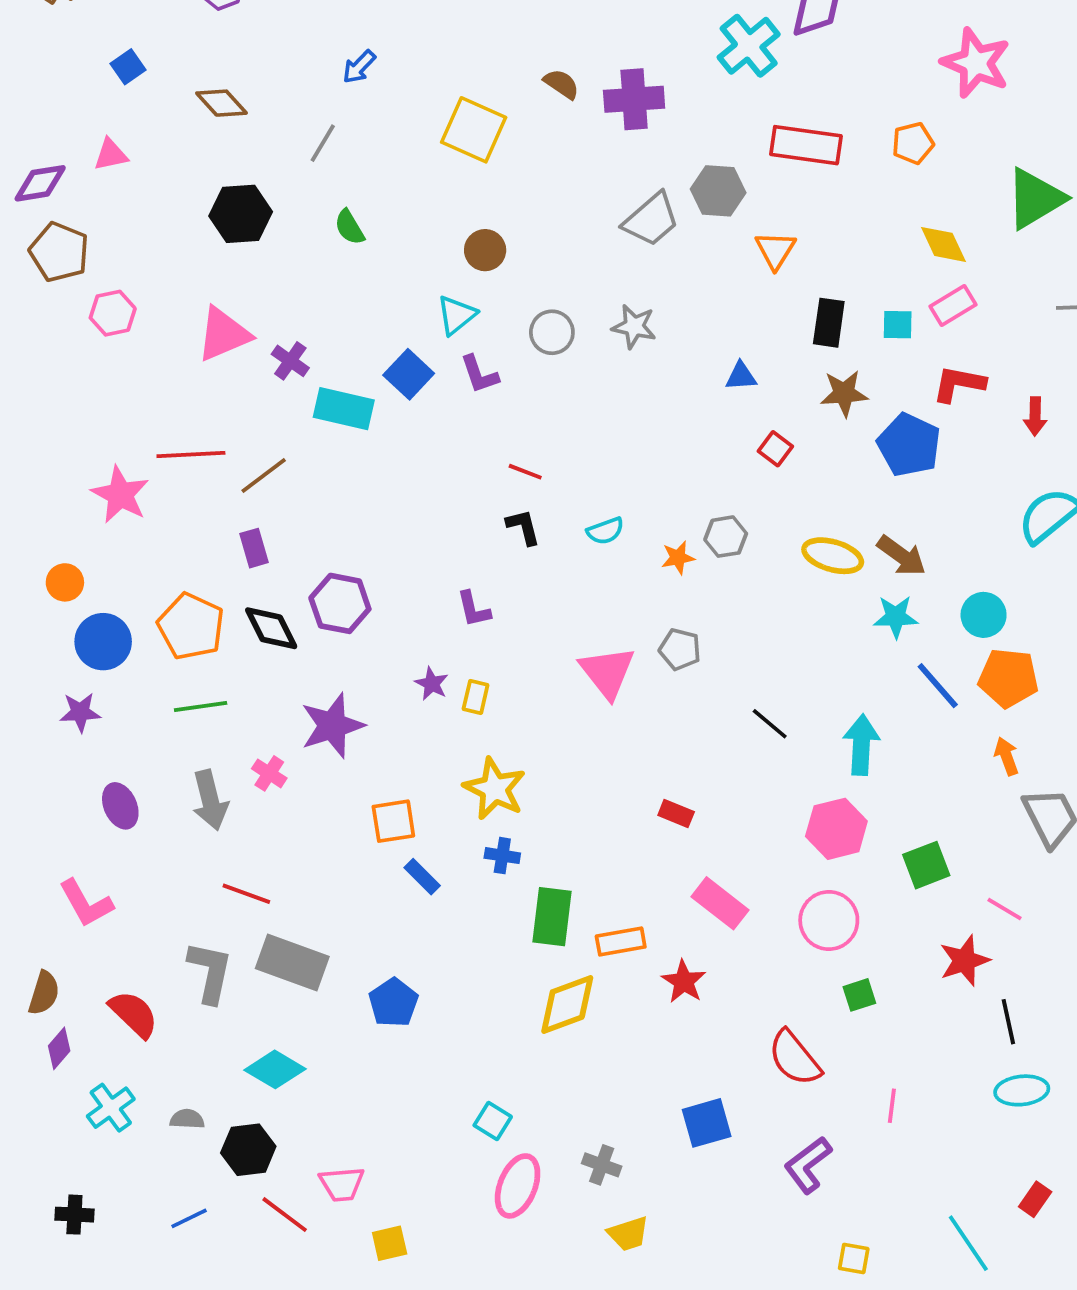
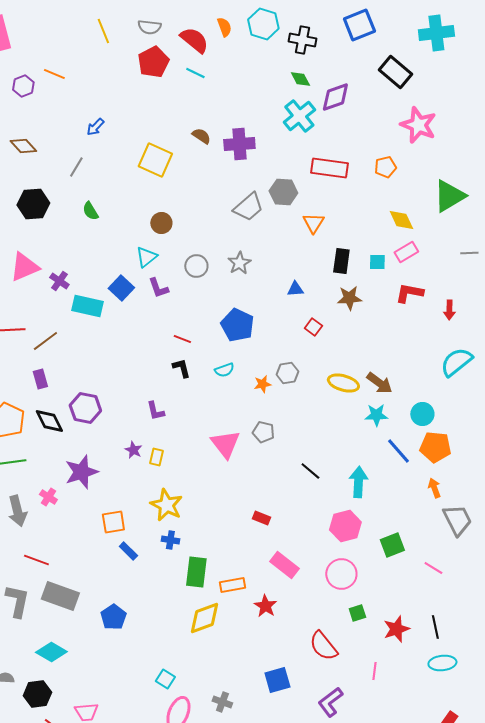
gray star: (634, 327) -> (239, 263), turned 30
blue pentagon: (909, 445) -> (237, 325), moved
red star: (964, 961) -> (396, 629), moved

